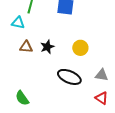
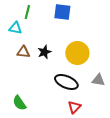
yellow circle: (80, 48) -> (77, 53), size x1.5
red triangle: (102, 98) -> (74, 107), moved, turned 40

